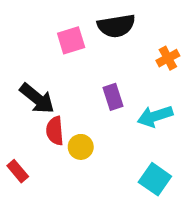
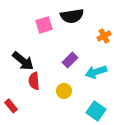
purple rectangle: (113, 97) -> (70, 60), turned 63
yellow circle: (81, 147) -> (64, 91), moved

